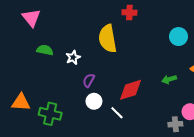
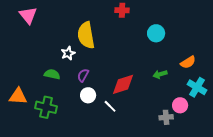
cyan circle: (179, 37) -> (156, 33), moved
yellow semicircle: (108, 39) -> (86, 35), moved
green semicircle: (45, 50) -> (52, 74), moved

